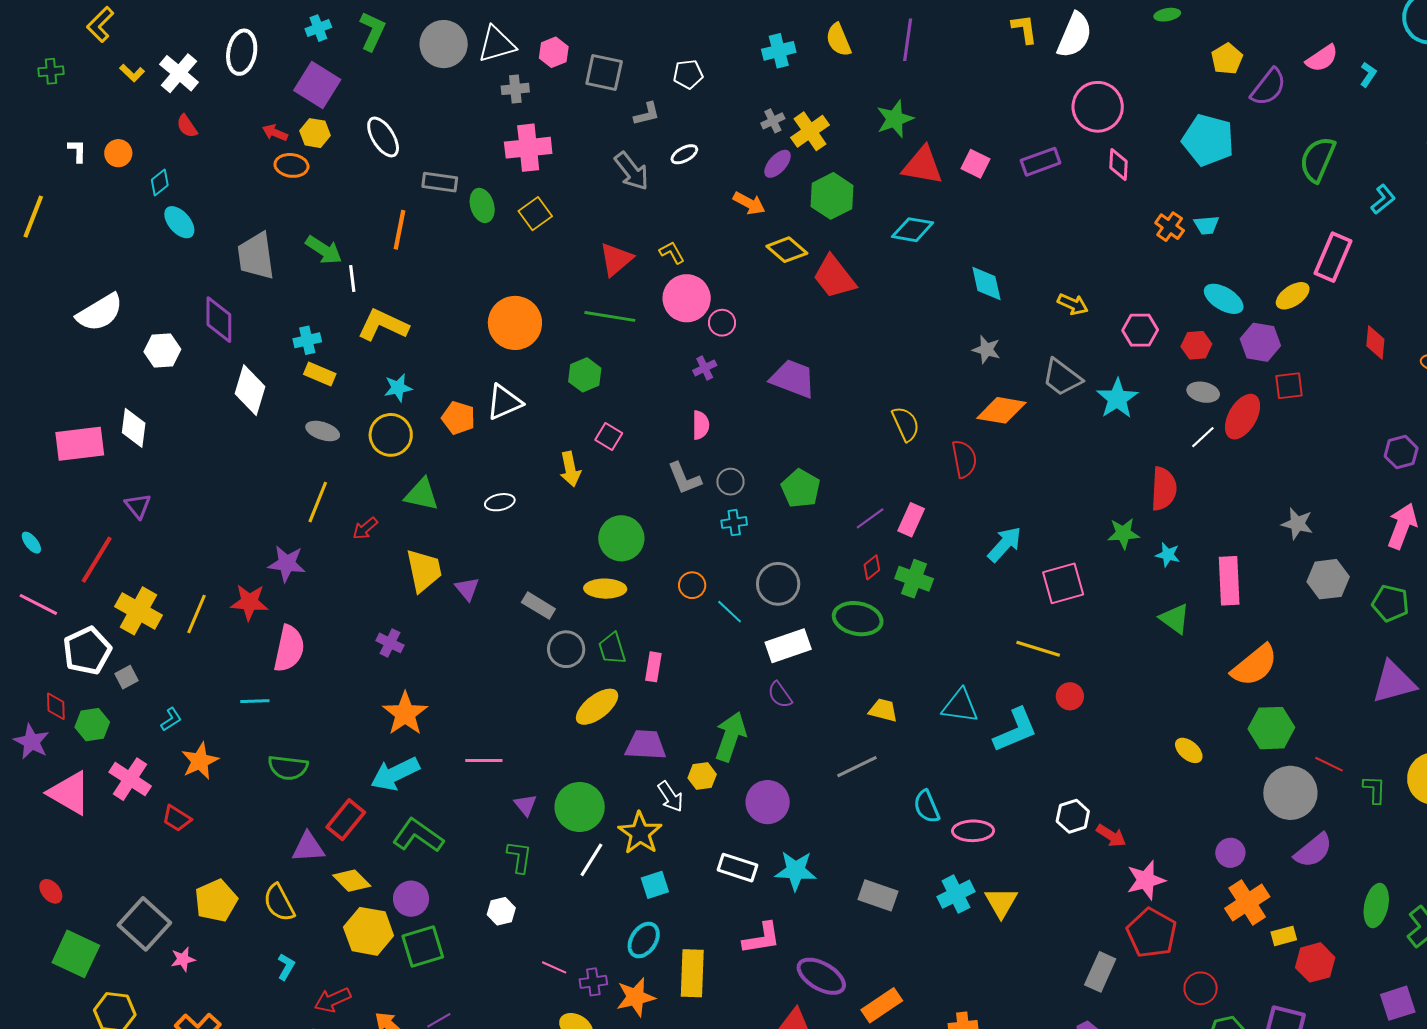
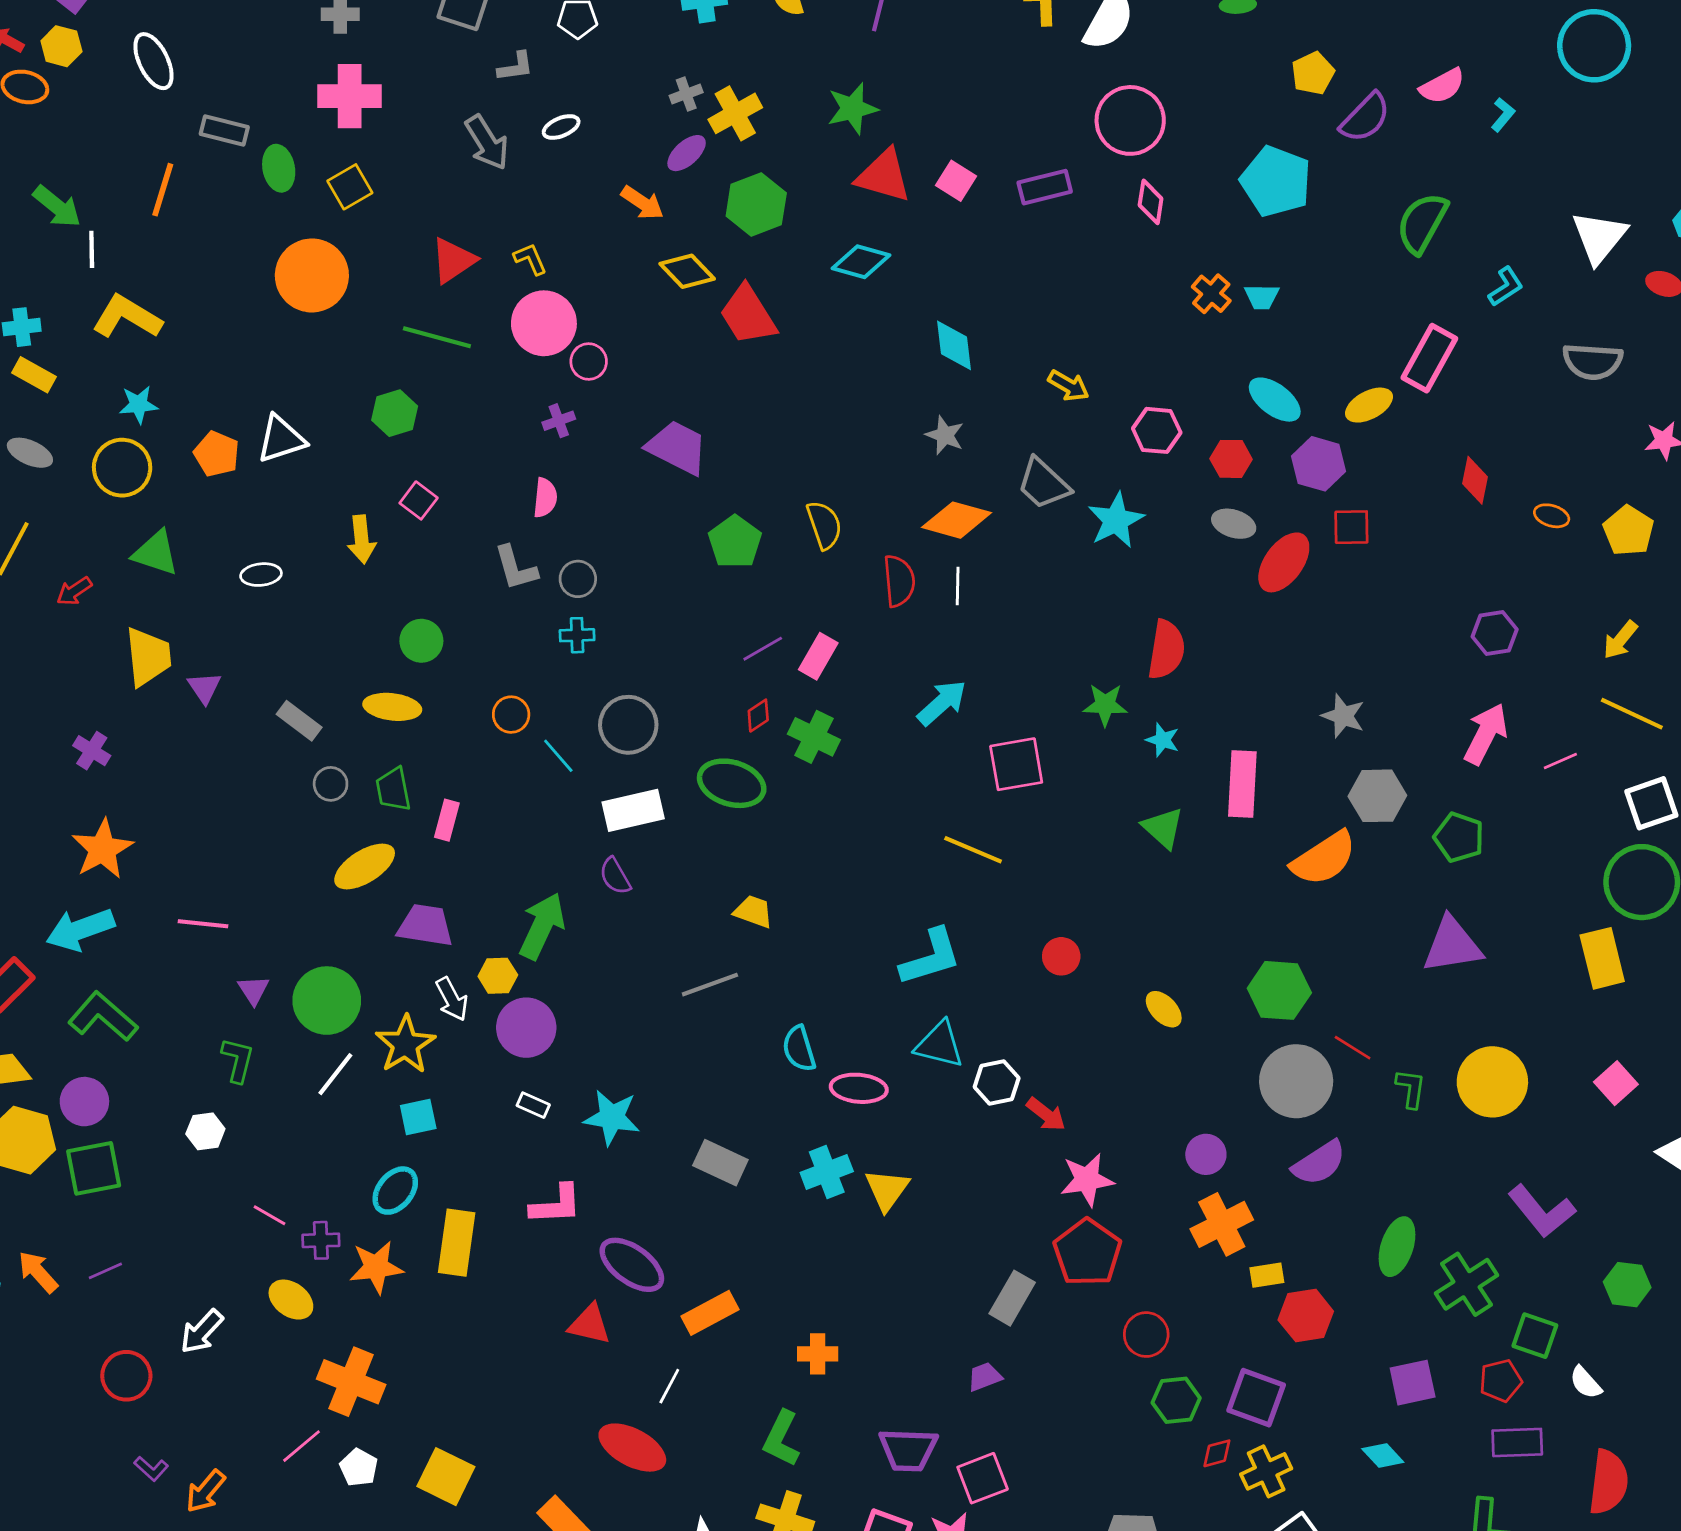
orange circle: (515, 323) -> (312, 275), moved
white line: (1203, 437) -> (958, 586), moved, turned -52
green pentagon: (801, 488) -> (735, 542), moved
green circle: (621, 538) -> (421, 641), size x0.7
gray circle: (566, 649) -> (331, 784), size x0.7
orange semicircle: (1254, 665) -> (1324, 858), moved
red circle: (1070, 696) -> (1061, 956), moved
cyan triangle: (960, 706) -> (940, 1045), moved
purple circle: (768, 802) -> (526, 1028), moved
white rectangle: (738, 868) -> (533, 1105), size x0.6

